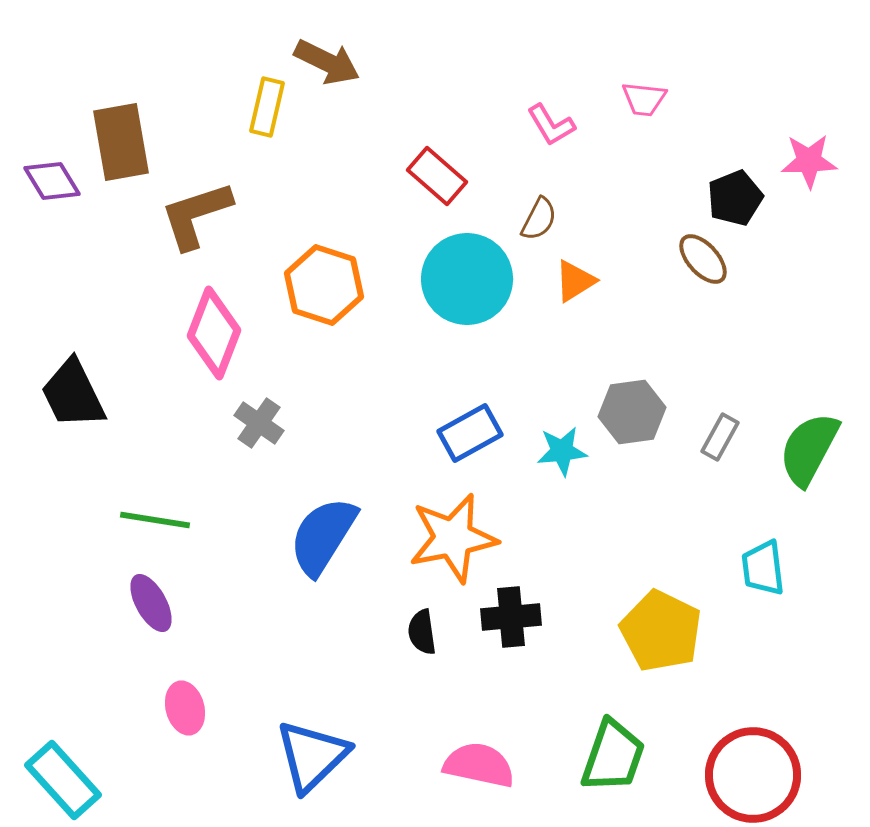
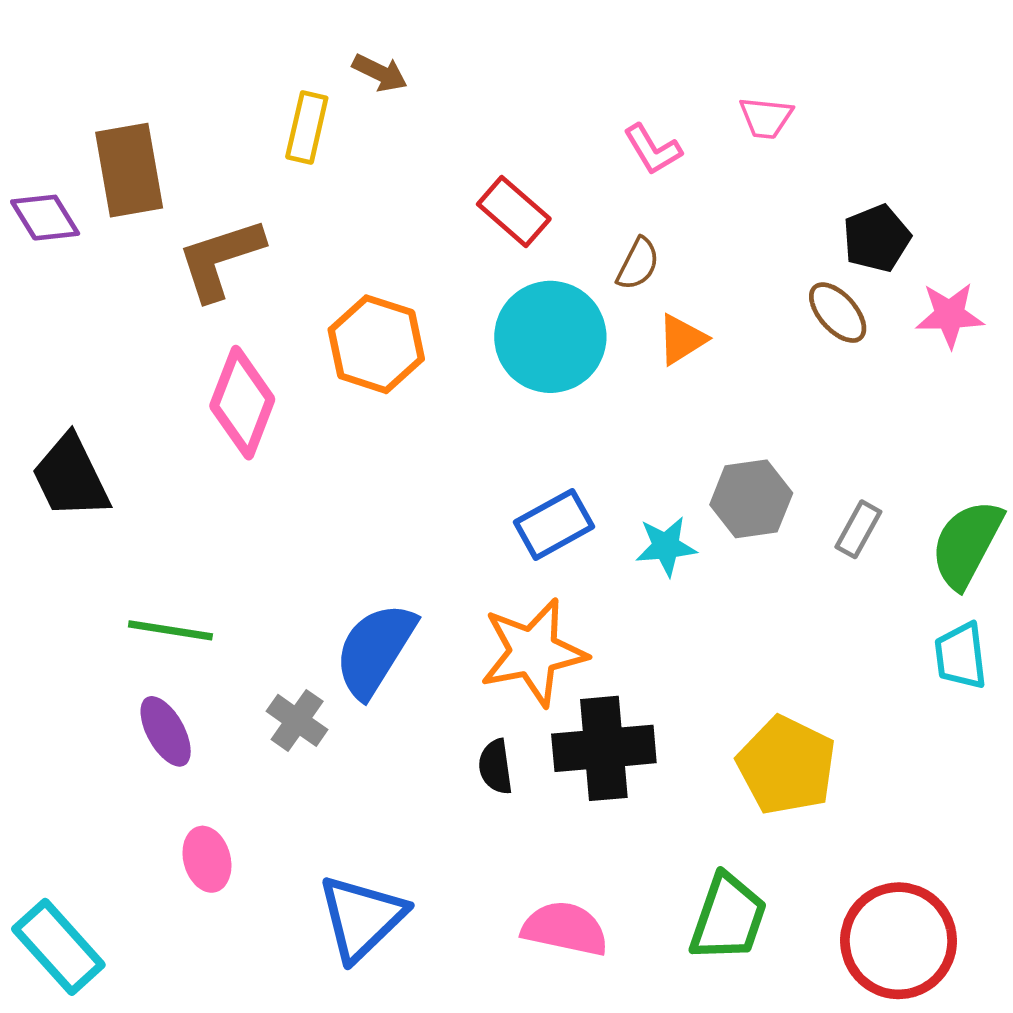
brown arrow: (327, 62) -> (380, 73), size x0.7
pink star: (809, 161) -> (950, 315), moved
gray cross: (259, 423) -> (297, 720), moved
cyan trapezoid: (763, 568) -> (961, 656), moved
black cross: (511, 617) -> (604, 748), size x1.4

